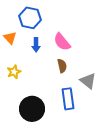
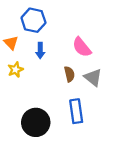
pink semicircle: (62, 42) -> (82, 47), moved
yellow star: (14, 72) -> (16, 70), moved
gray triangle: (88, 81) -> (93, 77), moved

